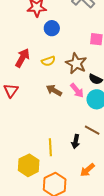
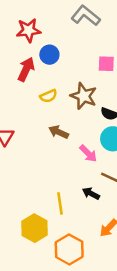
red arrow: (22, 58) -> (26, 69), moved
pink arrow: (77, 90) -> (88, 153), moved
black arrow: (76, 141) -> (91, 194), turned 112

